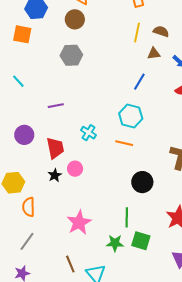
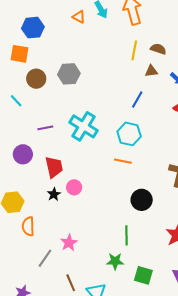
brown circle: (75, 19) -> (36, 79), moved
purple line: (56, 106) -> (45, 128), moved
cyan cross: (88, 133) -> (84, 126), moved, size x1.8
pink star: (79, 223) -> (69, 243), moved, size x0.7
gray line: (27, 241) -> (45, 258), moved
green square: (141, 241) -> (143, 275), moved

